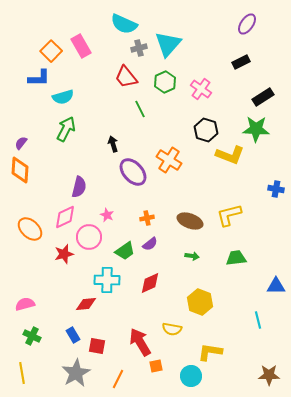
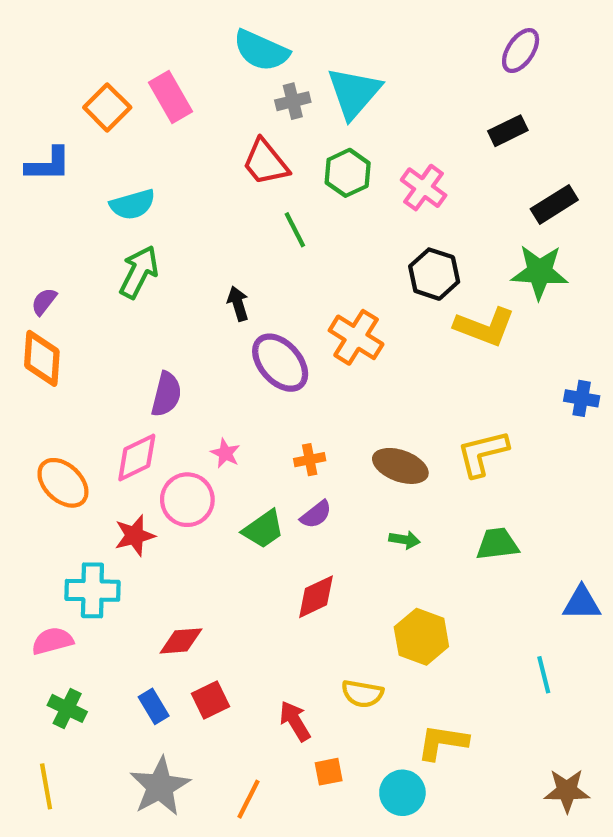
blue L-shape: (39, 78) -> (48, 164), moved
cyan cross: (107, 280) -> (92, 590), moved
red arrow: (140, 342) -> (295, 721), size x0.7
red square: (97, 346) -> (211, 700), moved, turned -36

